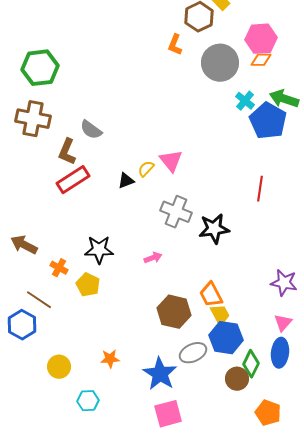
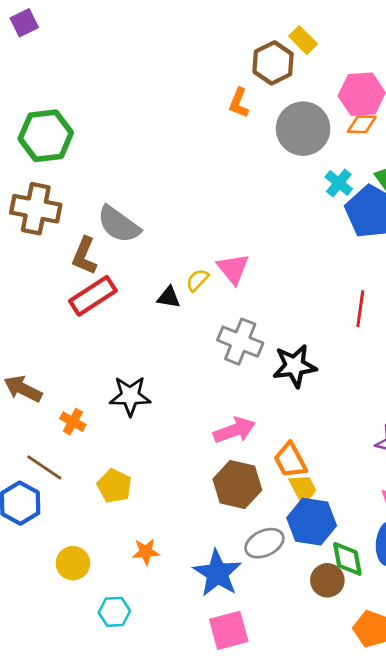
gray semicircle: (91, 130) -> (119, 224), size x1.4
black triangle: (126, 181) -> (169, 297), turned 30
pink arrow: (153, 258) -> (234, 430), moved, size x1.6
yellow pentagon: (88, 285) -> (114, 486), moved
green diamond: (251, 364) -> (347, 559), turned -36

